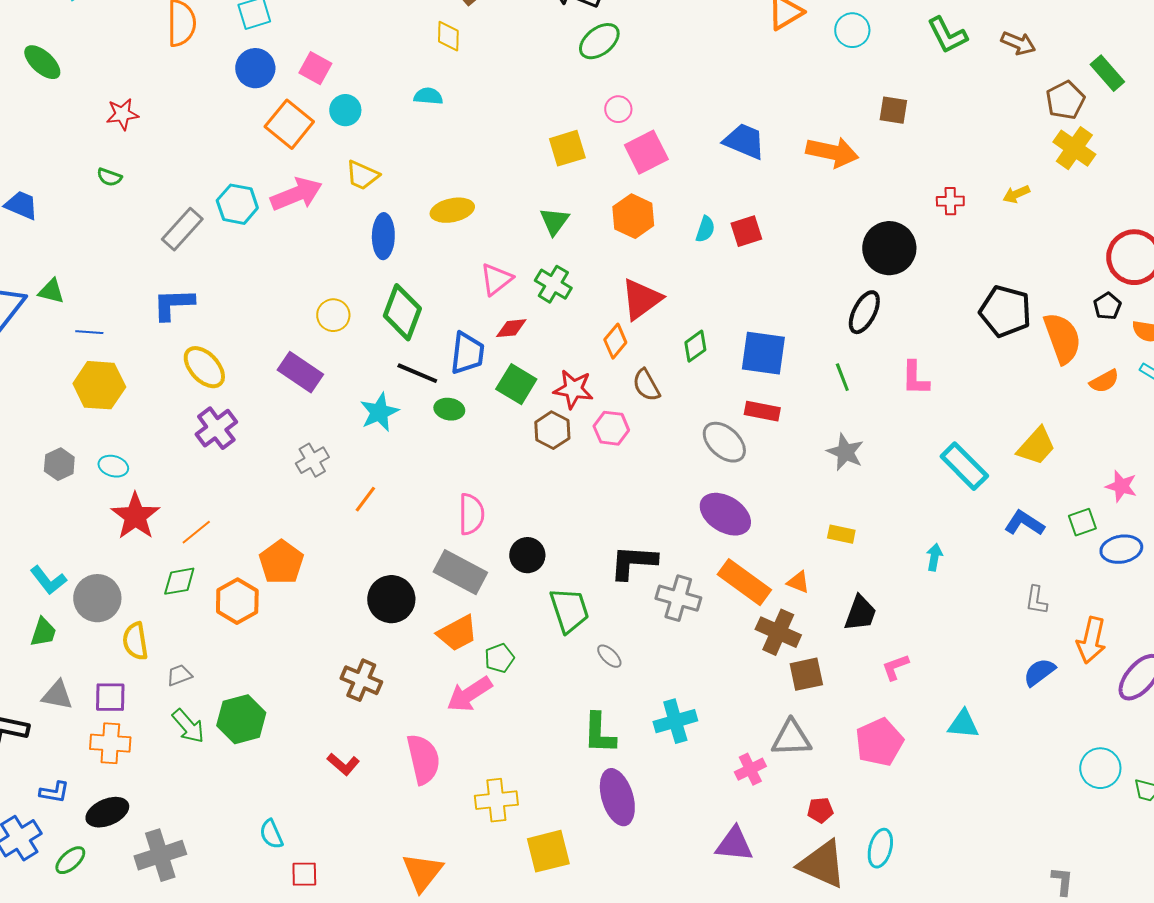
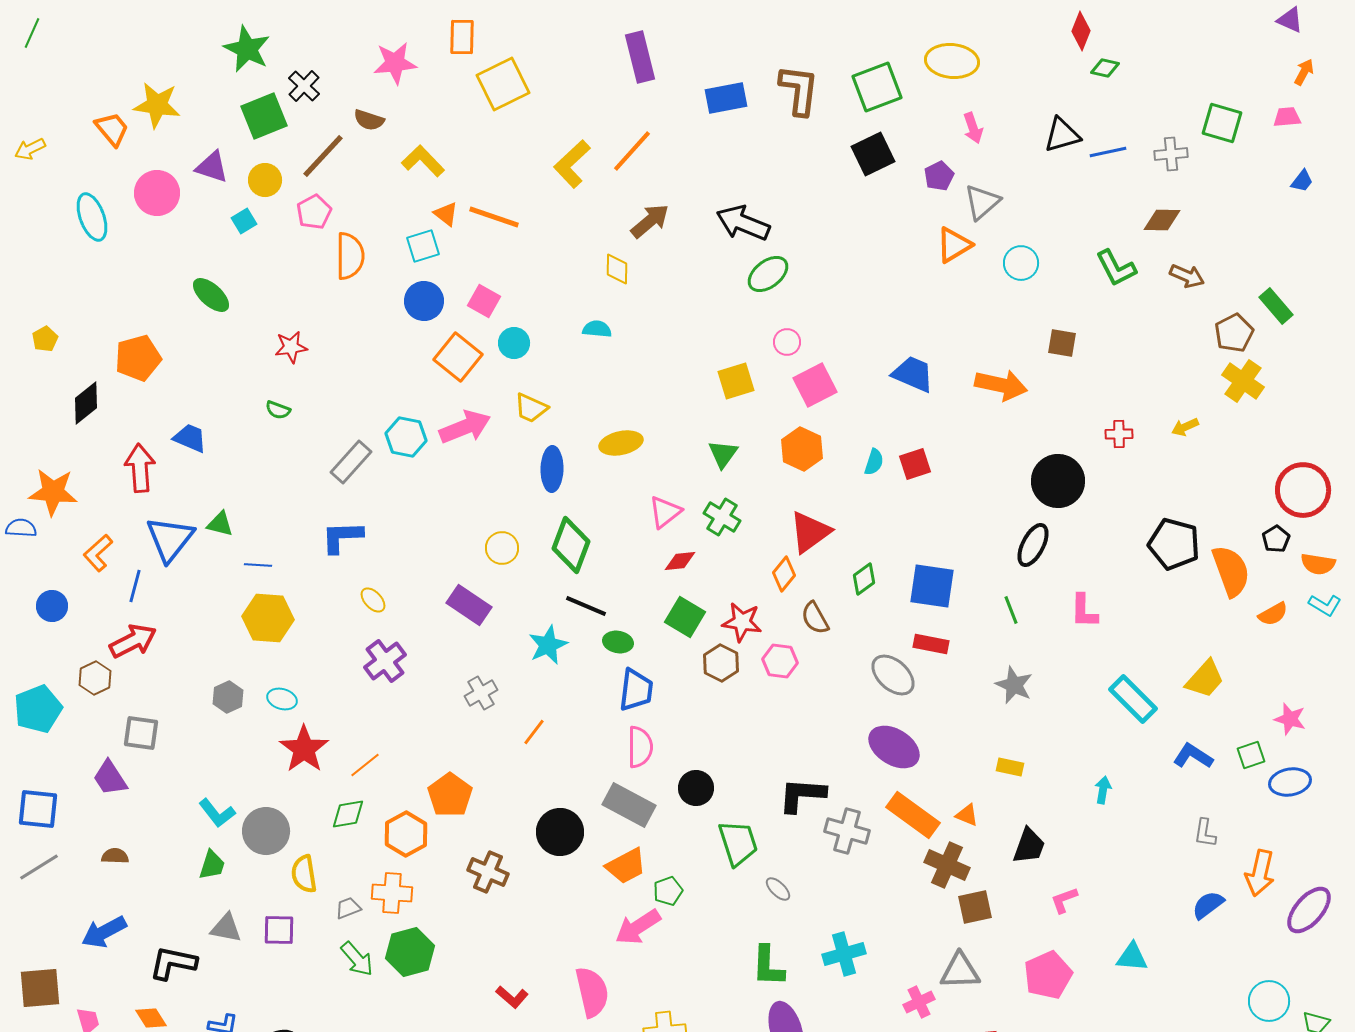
blue trapezoid: (467, 353) -> (636, 690), moved
yellow ellipse: (204, 367) -> (373, 600), size x0.6
brown cross: (361, 680) -> (488, 872), moved
orange cross: (110, 743) -> (392, 893), moved

